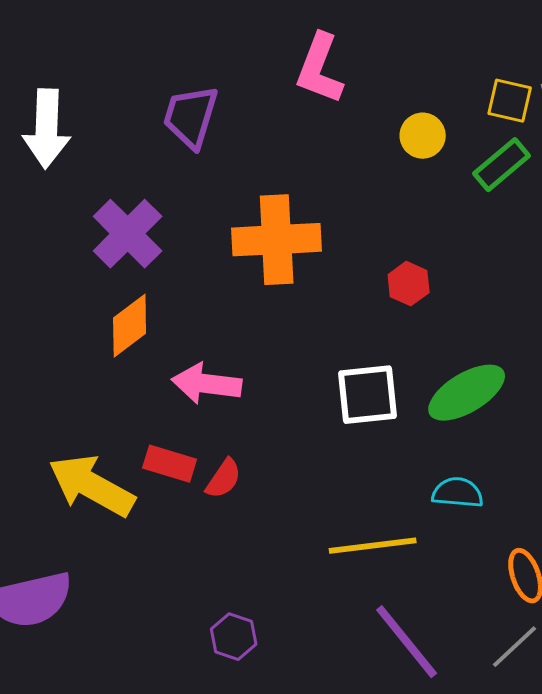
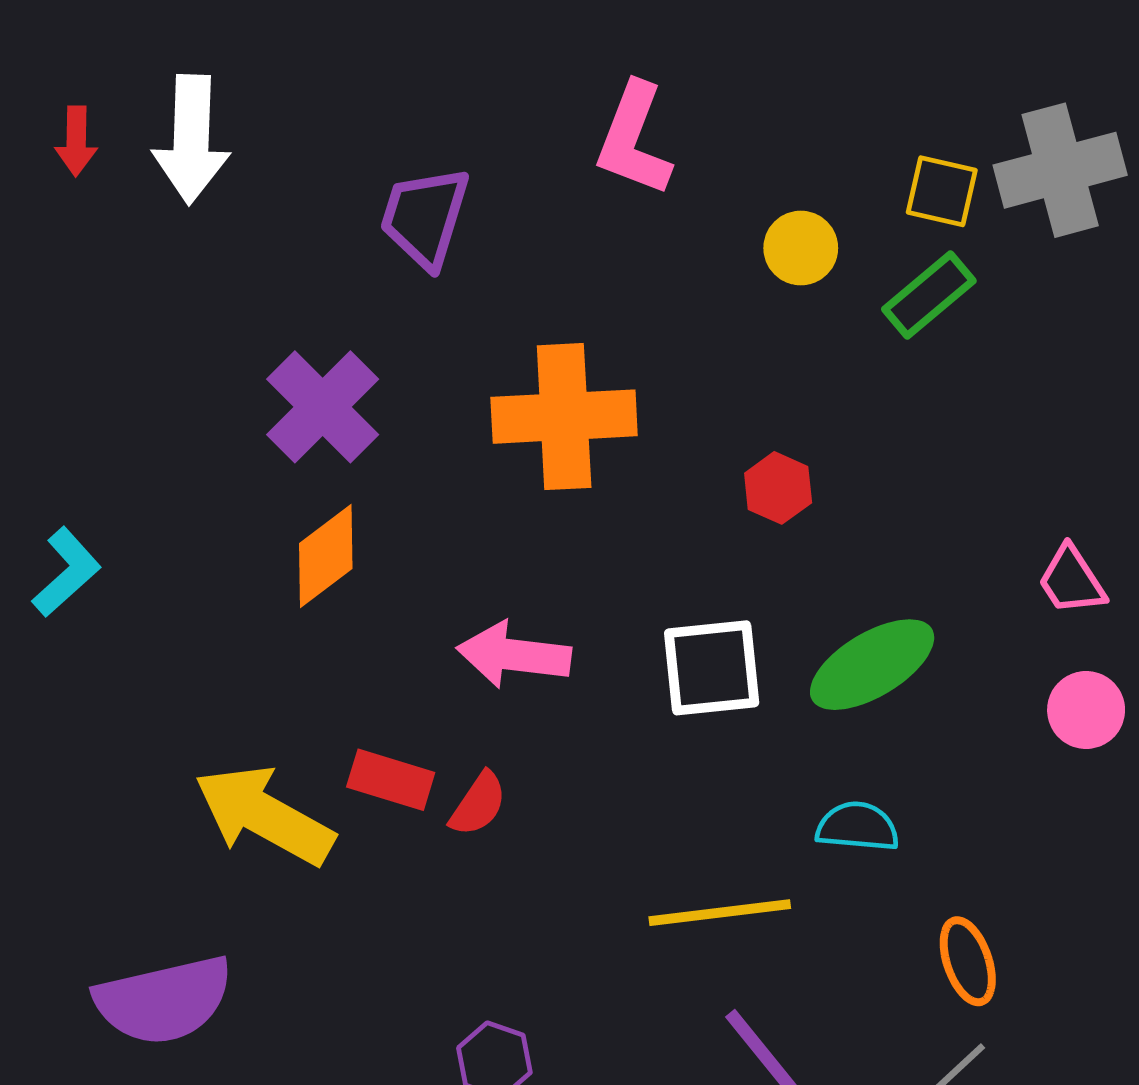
white arrow: (47, 129) -> (191, 139), moved
pink arrow: (207, 384) -> (514, 655), moved

